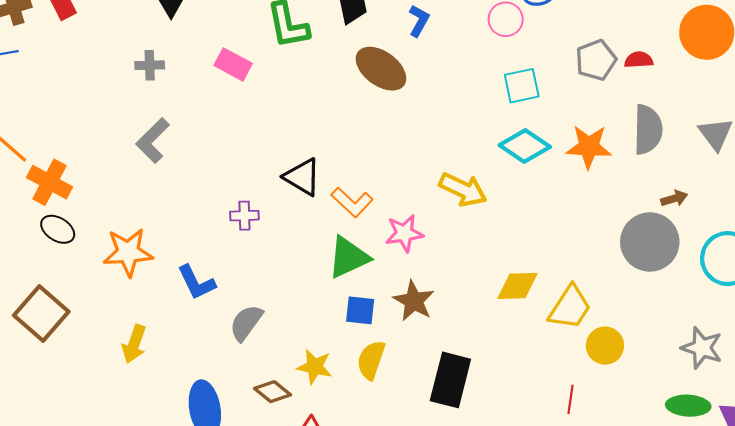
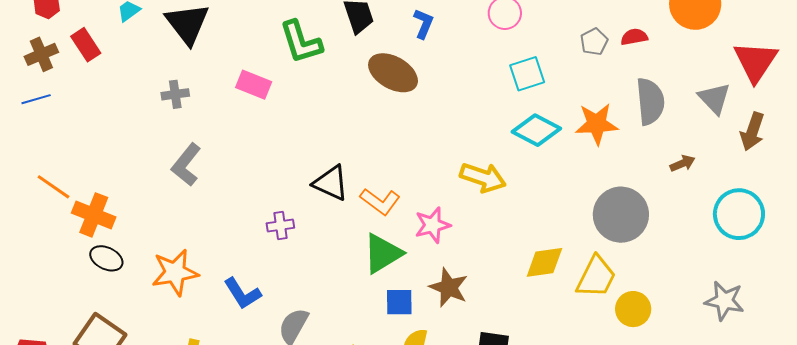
gray pentagon: (596, 60) -> (594, 42), size x0.7
gray circle: (650, 242) -> (621, 215), moved

